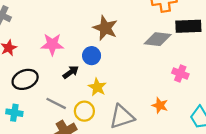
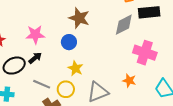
gray diamond: (158, 39) -> (124, 25), turned -30
black arrow: (71, 72) -> (35, 58), moved
pink cross: (180, 74) -> (145, 53), size x1.6

